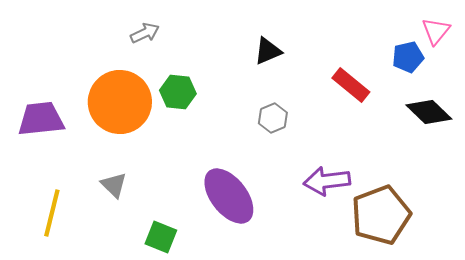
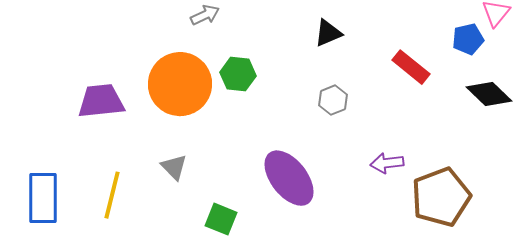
purple arrow: (327, 181) -> (387, 163), size x0.7

